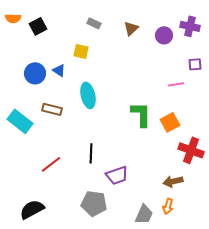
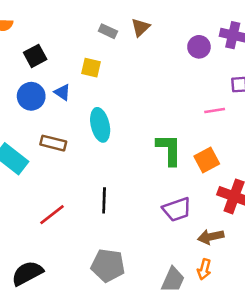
black square: (38, 26) -> (35, 56), moved
brown triangle: (131, 28) -> (140, 27), moved
purple trapezoid: (117, 175) -> (177, 209), moved

